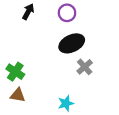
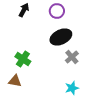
green cross: (15, 72) -> (23, 59), moved
cyan star: (66, 103) -> (72, 88), moved

